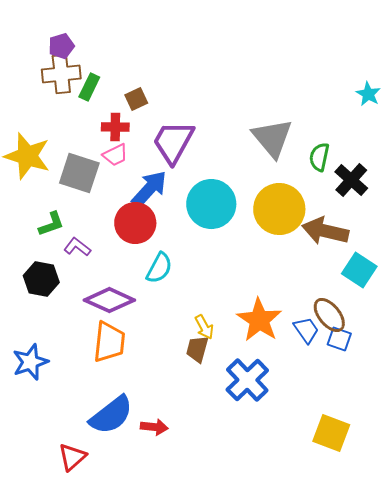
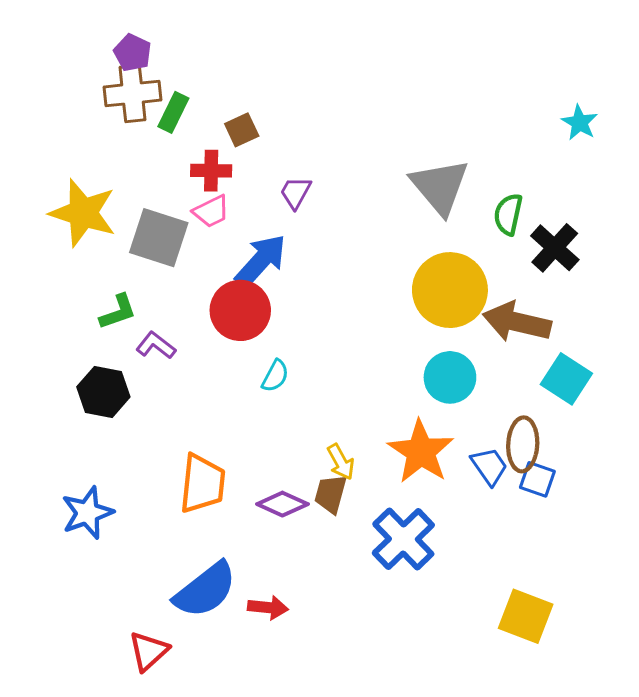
purple pentagon: (61, 46) -> (133, 53), turned -30
purple trapezoid: (173, 142) -> (296, 192), size x0.5
cyan circle: (211, 204) -> (450, 377), moved, size x0.7
cyan semicircle: (159, 268) -> (275, 376), size x0.7
purple diamond: (109, 300) -> (282, 504), moved, size x0.7
brown ellipse: (329, 315) -> (523, 444), turned 42

